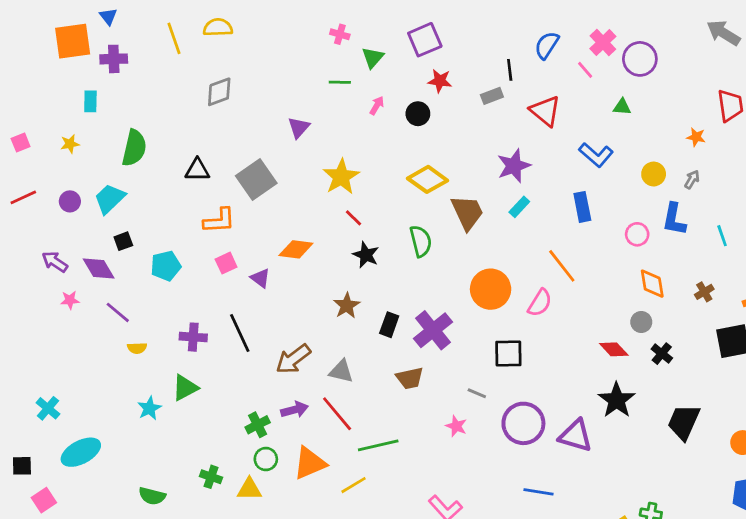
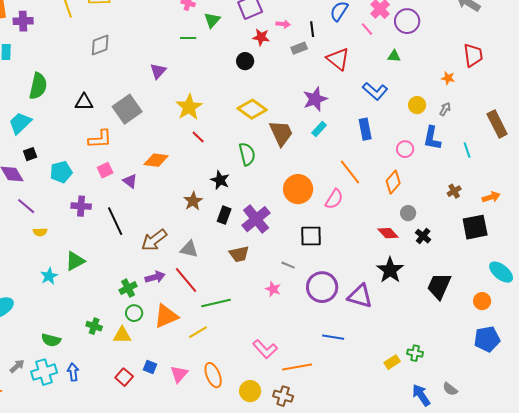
pink arrow: (377, 106) -> (283, 24), moved, turned 64
black star: (366, 255) -> (220, 180), moved
orange diamond: (652, 284) -> (393, 182), moved, turned 50
purple cross: (193, 337) -> (81, 206), moved

